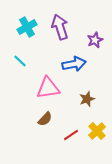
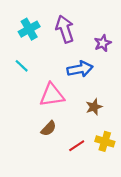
yellow cross: (97, 131) -> (105, 141), turned -30

